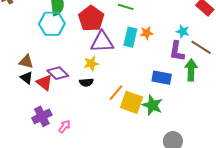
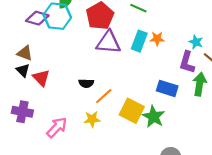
yellow star: (91, 64) -> (92, 119), moved
purple diamond: (58, 73) -> (37, 18), moved, turned -35
orange line: (116, 93) -> (104, 96), moved
purple cross: (42, 116) -> (22, 112), moved, turned 30
pink arrow: (64, 126) -> (57, 127), size x1.5

